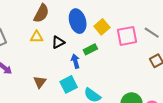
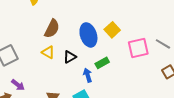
yellow square: (102, 27) -> (112, 30), moved
yellow triangle: (37, 37) -> (48, 52), turned 32

